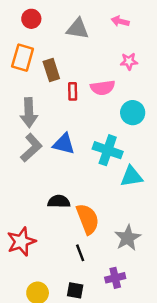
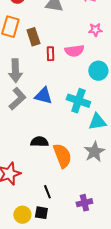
gray star: (128, 238) -> (94, 152), moved
black line: (80, 253) -> (47, 192), moved
black square: (75, 290) -> (41, 213), moved

